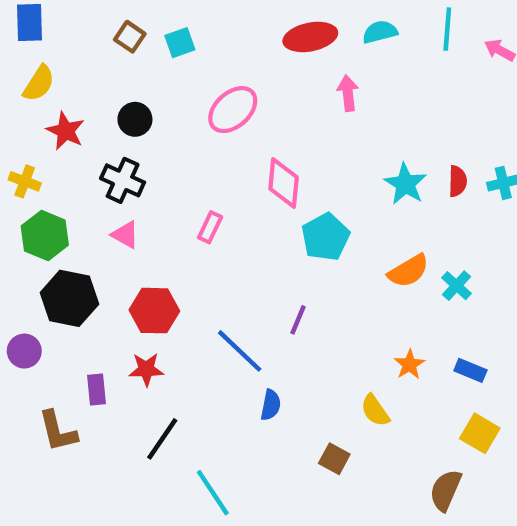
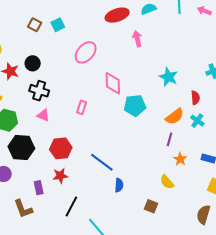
black circle: (135, 119) -> (33, 63), moved
red semicircle: (458, 181) -> (195, 98), moved
cyan pentagon: (325, 237) -> (135, 106), turned 30
purple line: (298, 320) -> (170, 139), moved

